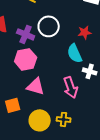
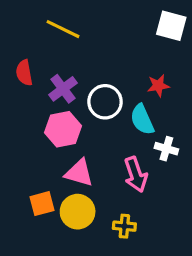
white circle: (49, 26) -> (105, 102), moved
purple cross: (26, 34) -> (63, 89), turned 30
yellow circle: (40, 120) -> (78, 212), moved

